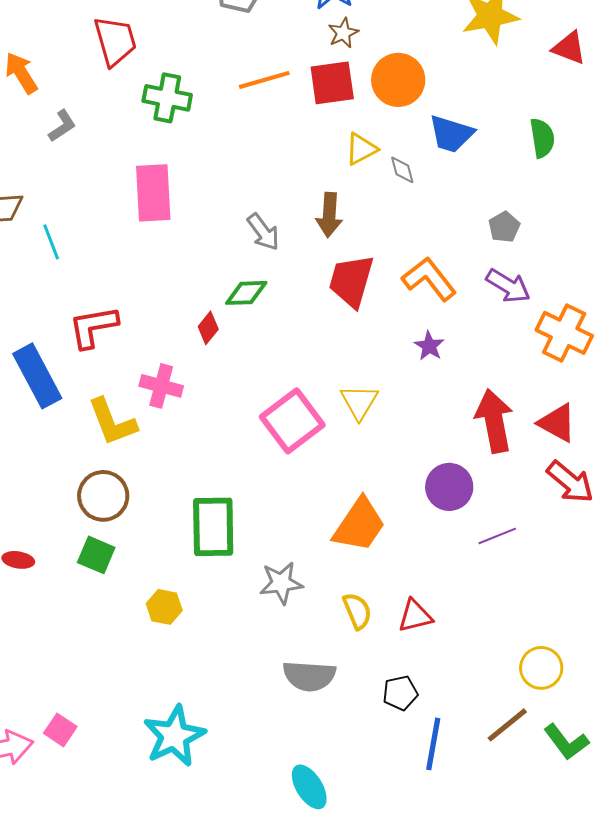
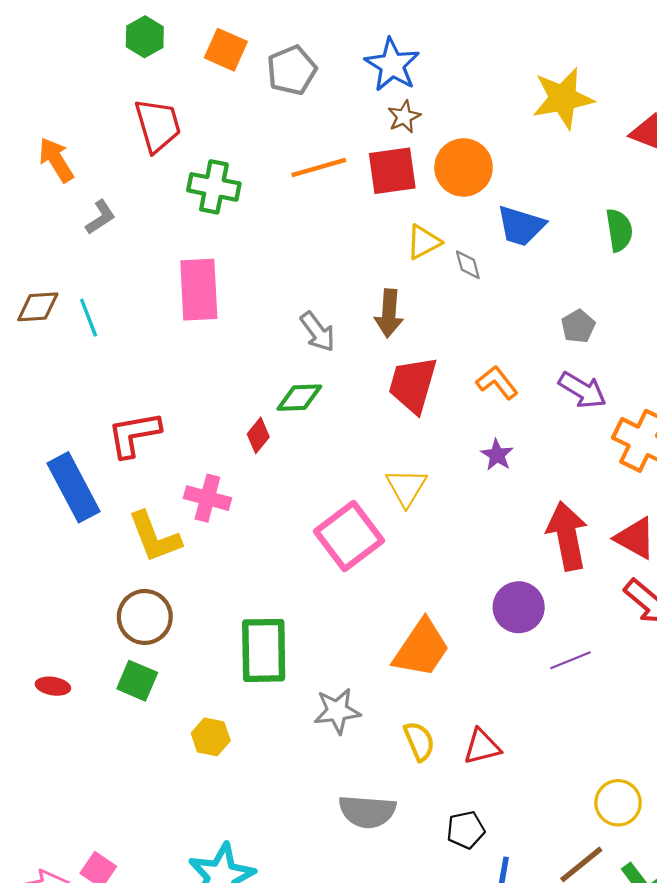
cyan line: (51, 242) -> (89, 318), moved
orange L-shape: (429, 279) -> (497, 382), size x0.7
yellow triangle: (359, 402) -> (406, 487), moved

